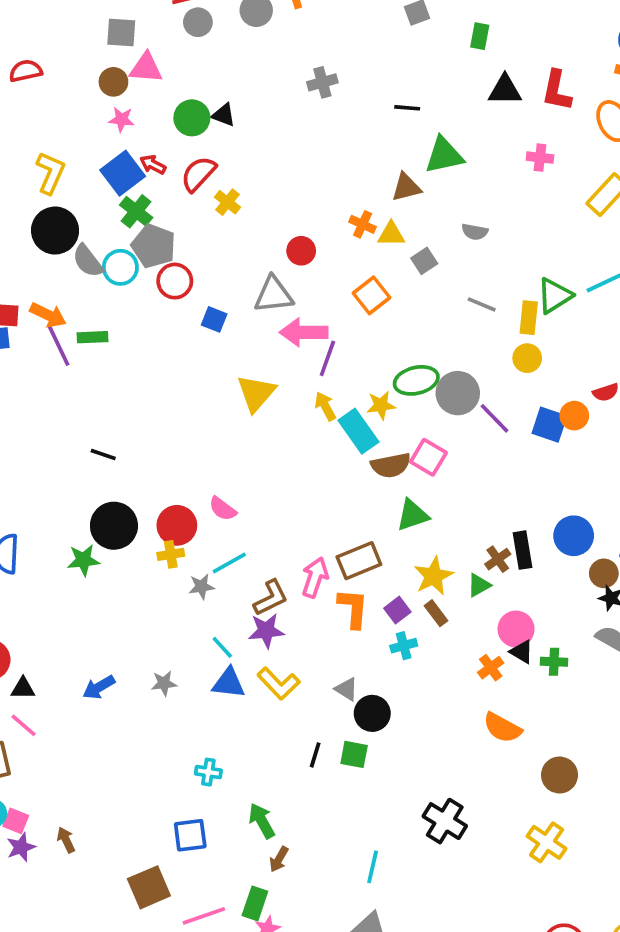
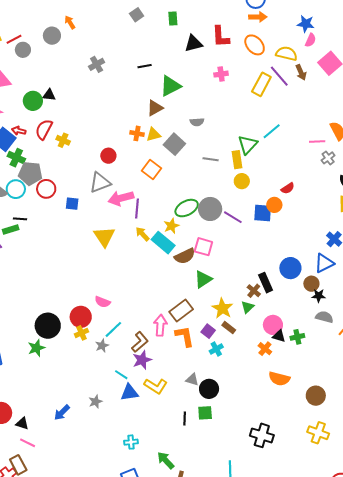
gray square: (424, 261) -> (174, 144), size x1.5
black line: (103, 455) -> (20, 219), moved
black triangle: (23, 688) -> (22, 423), turned 32

